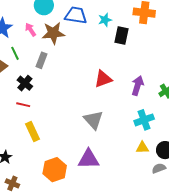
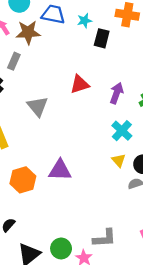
gray triangle: (93, 120) -> (37, 106), moved
cyan cross: (144, 120) -> (122, 131), turned -30
yellow triangle: (142, 148) -> (119, 160), turned 48

